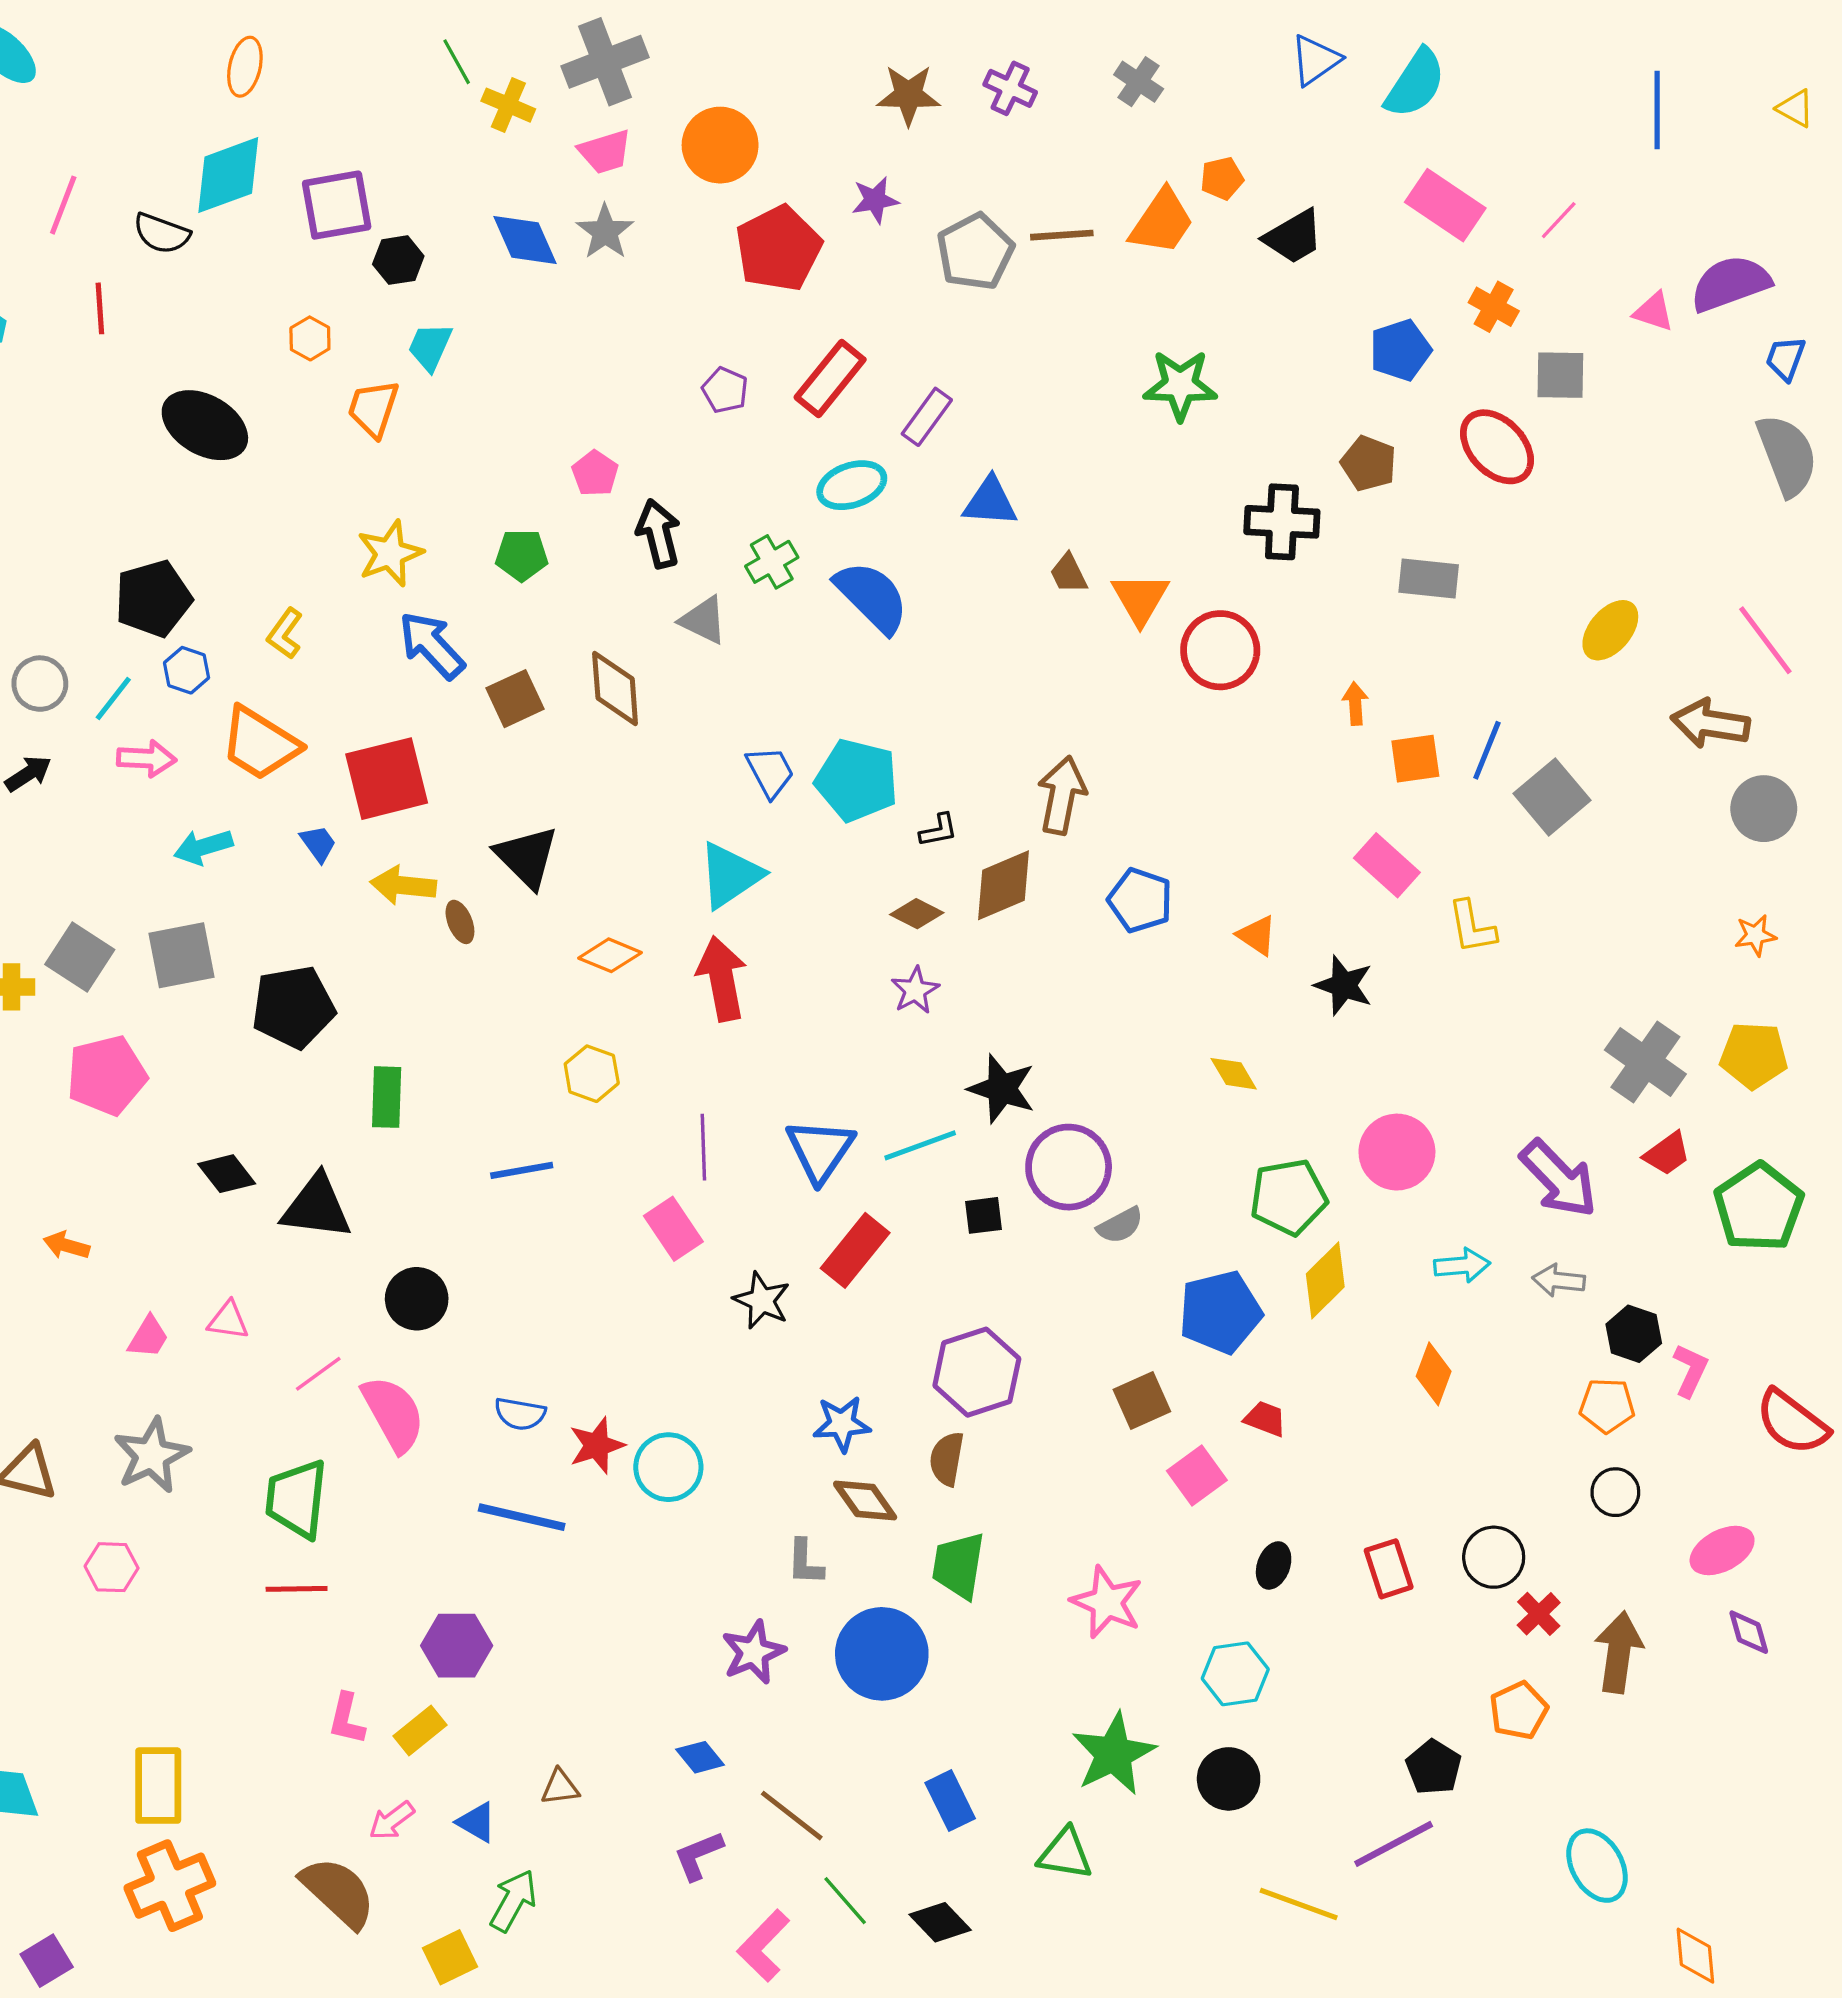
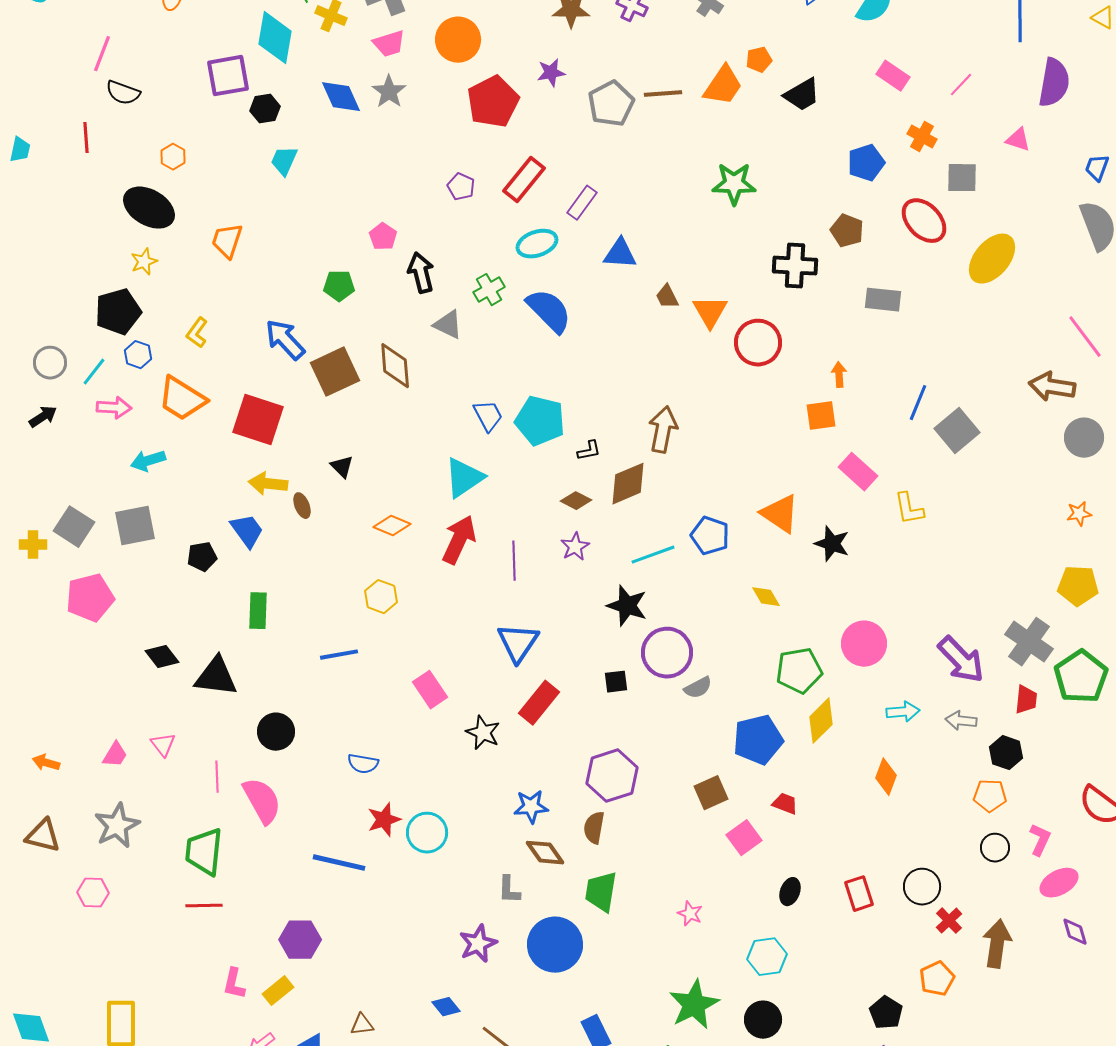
cyan diamond: (228, 175) -> (275, 38), moved, turned -60
pink line: (63, 205) -> (102, 54), moved
pink rectangle: (1445, 205) -> (893, 76), size x0.7
purple semicircle: (1730, 283) -> (1054, 83), moved, turned 120
orange hexagon: (310, 338) -> (173, 157), moved
orange trapezoid: (373, 408) -> (227, 241), moved
yellow star: (390, 554) -> (144, 262), moved, size x0.7
yellow ellipse: (1610, 630) -> (992, 259), moved, size x1.4
brown square: (515, 699) -> (335, 372), size x1.4
orange square: (1415, 759) -> (821, 416), moved
red square: (387, 779) -> (258, 420), turned 32
blue trapezoid: (318, 844) -> (247, 531), moved, size x1.5
black triangle: (527, 857) -> (342, 467), size x0.6
blue pentagon: (1140, 900) -> (710, 536), moved
orange triangle: (1257, 935) -> (780, 514), size x1.6
red arrow: (722, 979) -> (459, 540), turned 36
black pentagon: (293, 1007) -> (202, 557), size x0.6
gray cross: (1645, 1062) -> (1029, 642), moved
cyan line: (920, 1145) -> (653, 555), moved
purple line: (703, 1147) -> (514, 561), moved
red trapezoid: (1667, 1154) -> (1026, 700), moved, turned -48
orange arrow: (67, 1245) -> (46, 763), moved
pink triangle: (228, 1320) -> (163, 745), turned 44
pink L-shape: (1690, 1370) -> (1040, 840), moved
pink line: (318, 1374) -> (217, 777), turned -56
blue semicircle: (520, 1414) -> (363, 764), moved
pink star: (1107, 1602) -> (690, 914), size x0.6

